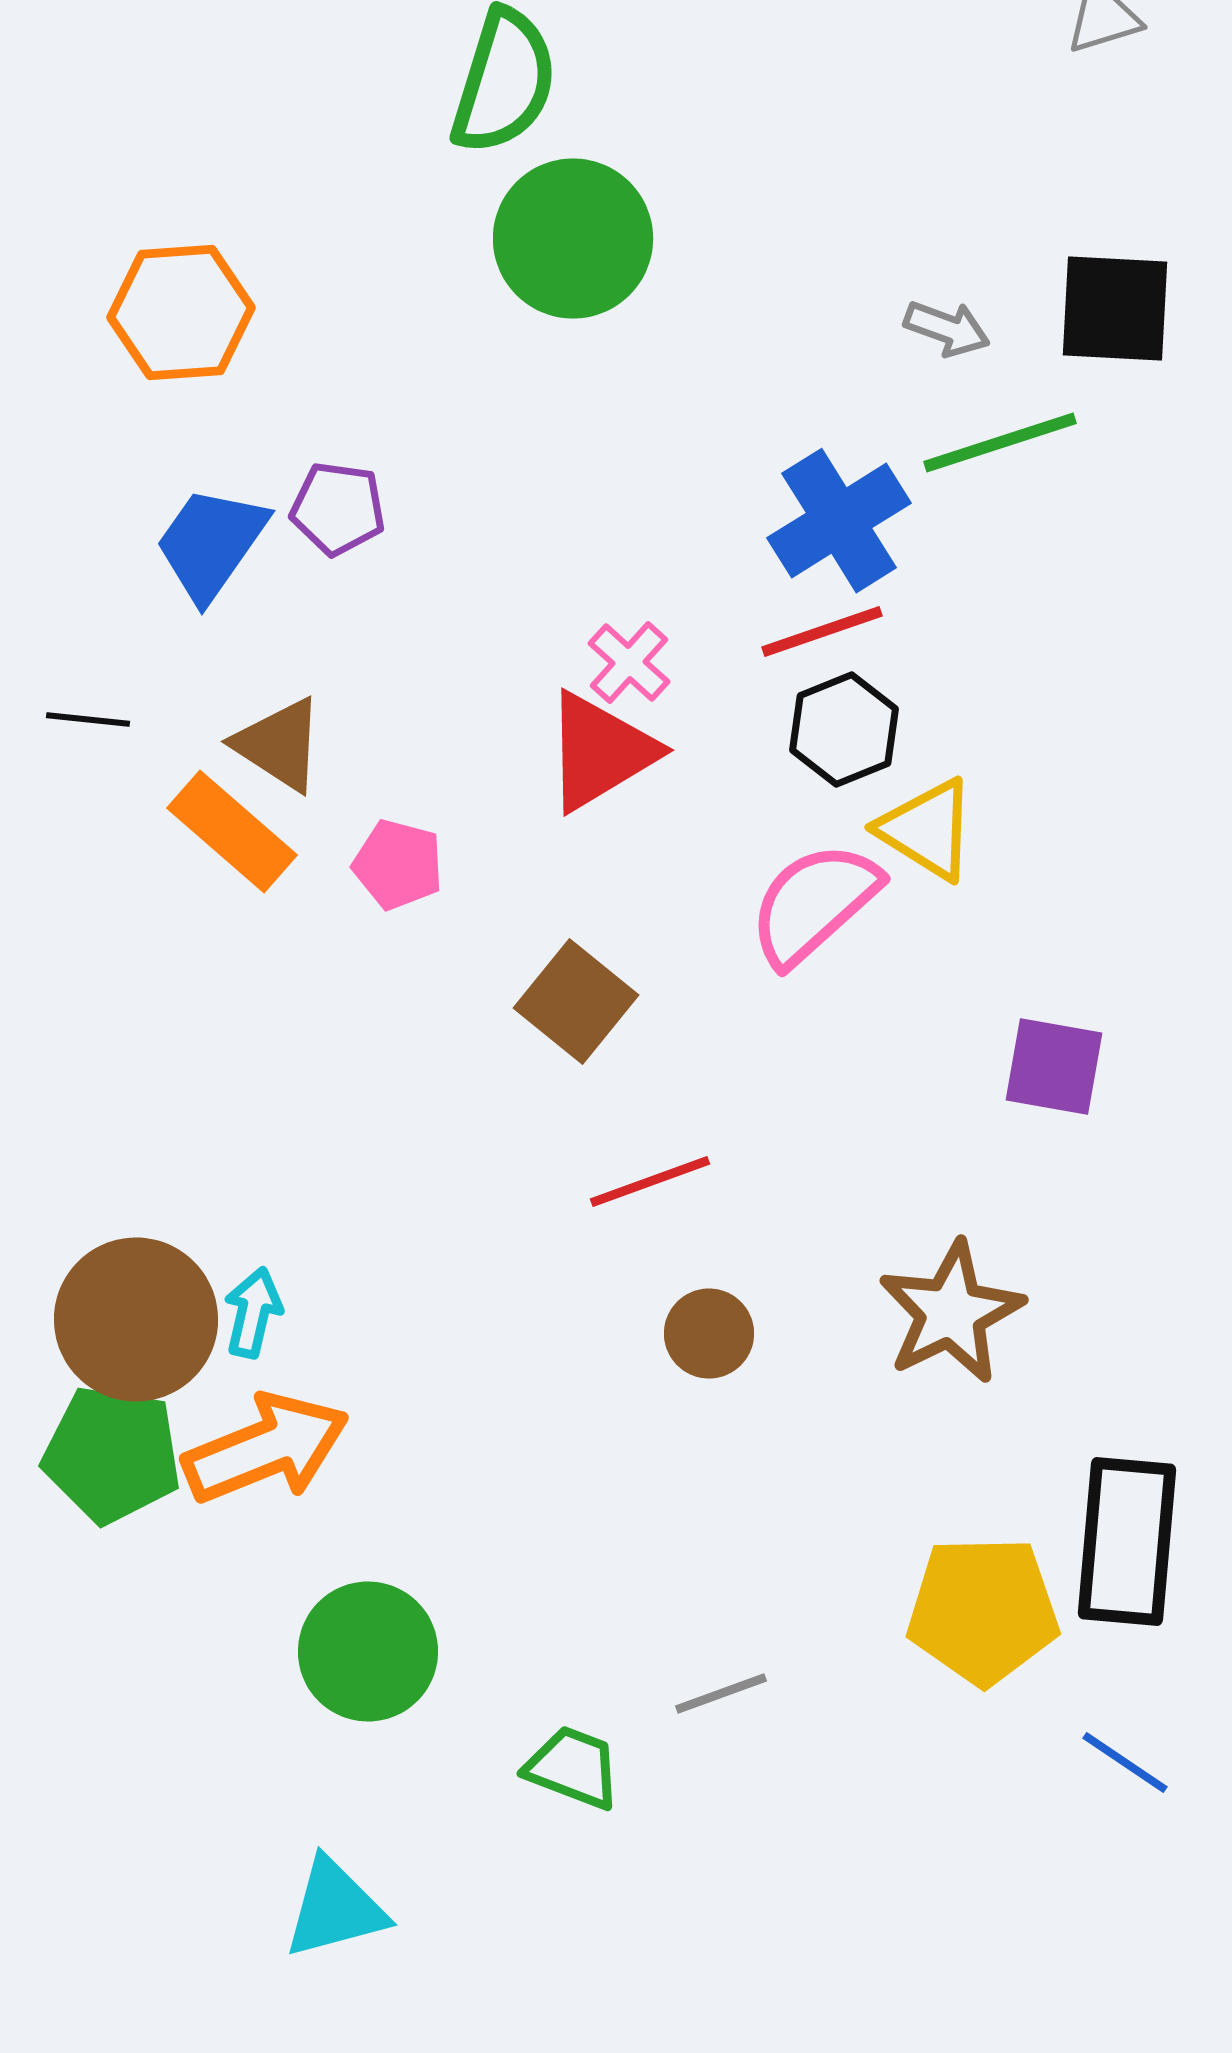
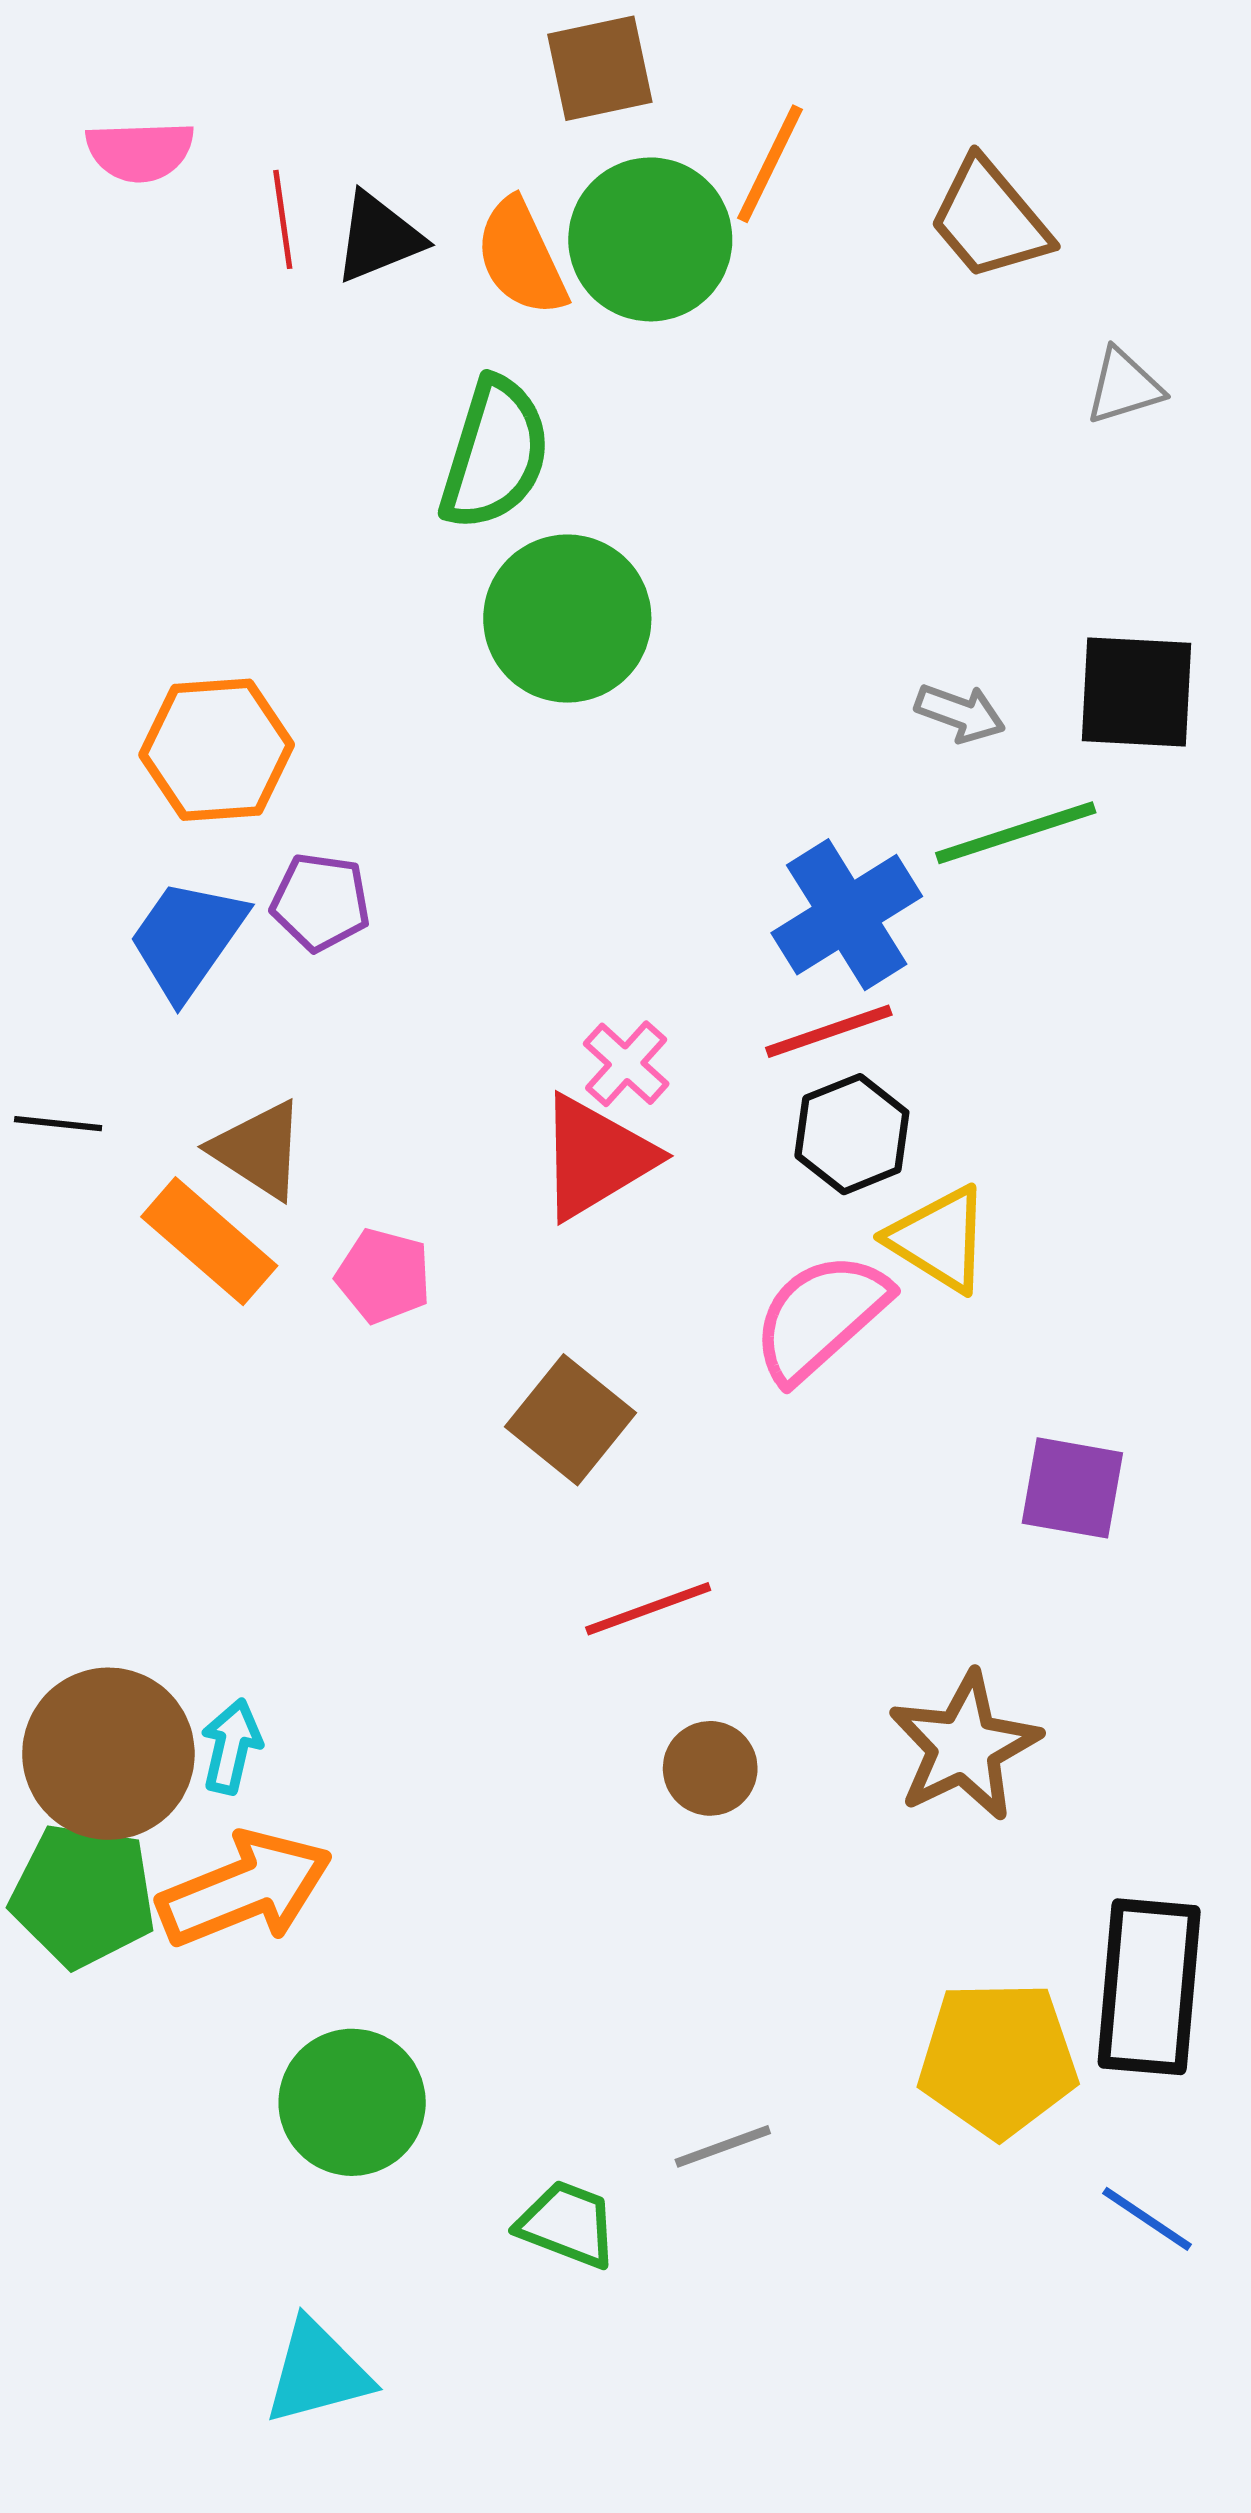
orange hexagon: (181, 313) -> (217, 750), moved

